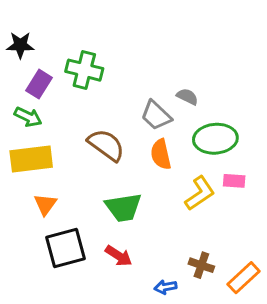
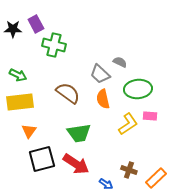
purple rectangle: (39, 84) -> (36, 24), moved, turned -60
red arrow: (119, 256) -> (76, 164), size x1.5
blue arrow: (165, 287) -> (106, 184), turned -136

